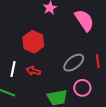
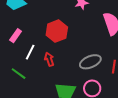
red arrow: (33, 71) -> (49, 59), turned 40

